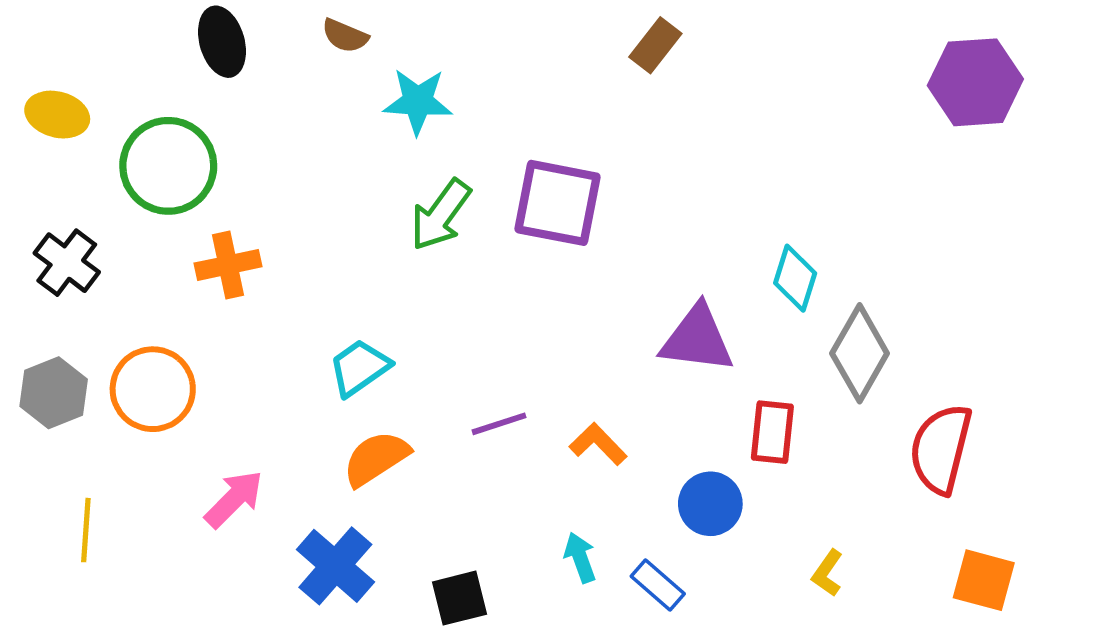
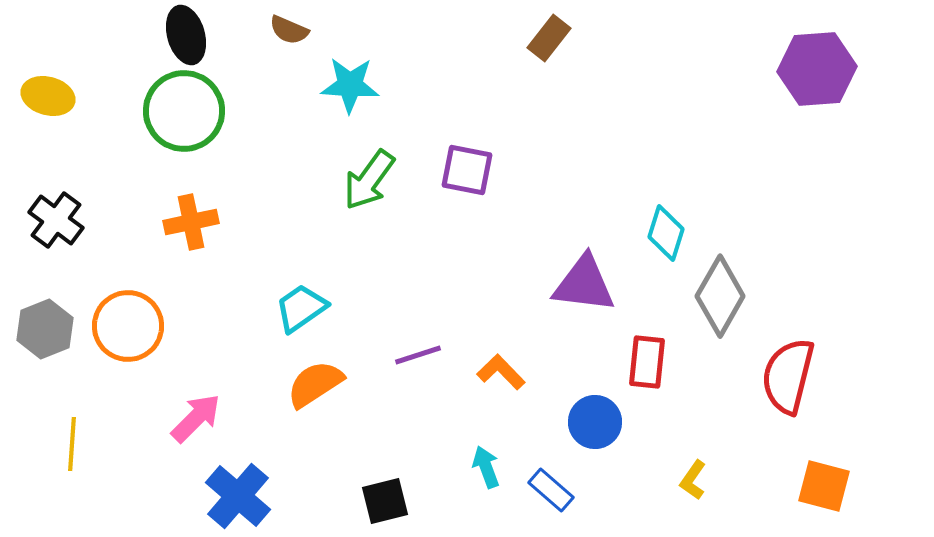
green circle: (168, 166) -> (184, 111), moved
purple square: (558, 203) -> (467, 170), size x0.7
blue cross: (335, 566) -> (238, 496), moved

